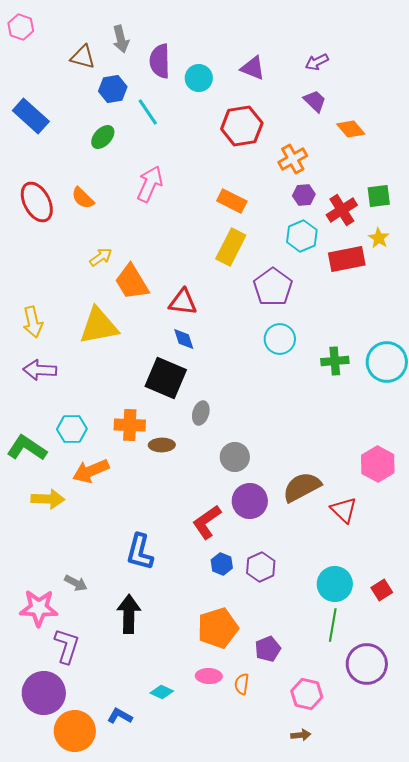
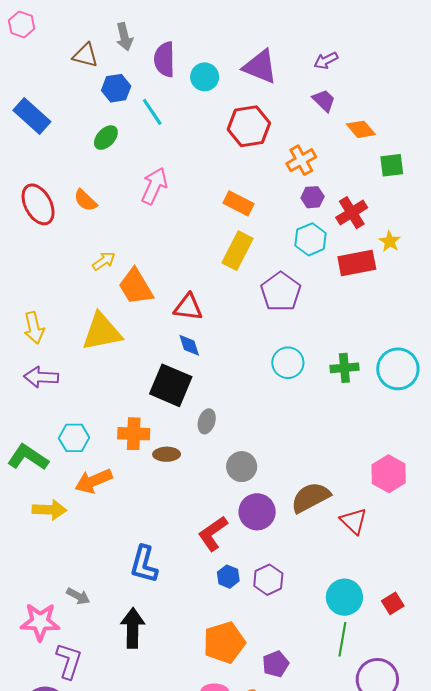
purple triangle: (253, 68) -> (260, 67), size x1.4
green square: (379, 196) -> (392, 165), moved
cyan circle: (280, 339) -> (288, 363), moved

